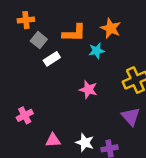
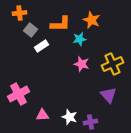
pink star: (88, 90) -> (82, 64), moved
pink cross: (25, 115) -> (19, 94), size x1.5

